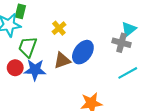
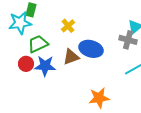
green trapezoid: (28, 47) -> (38, 44), turned 45
blue ellipse: (83, 52) -> (91, 49), turned 70

